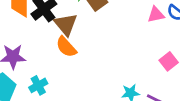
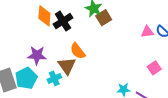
brown triangle: (66, 24) -> (67, 66), moved

